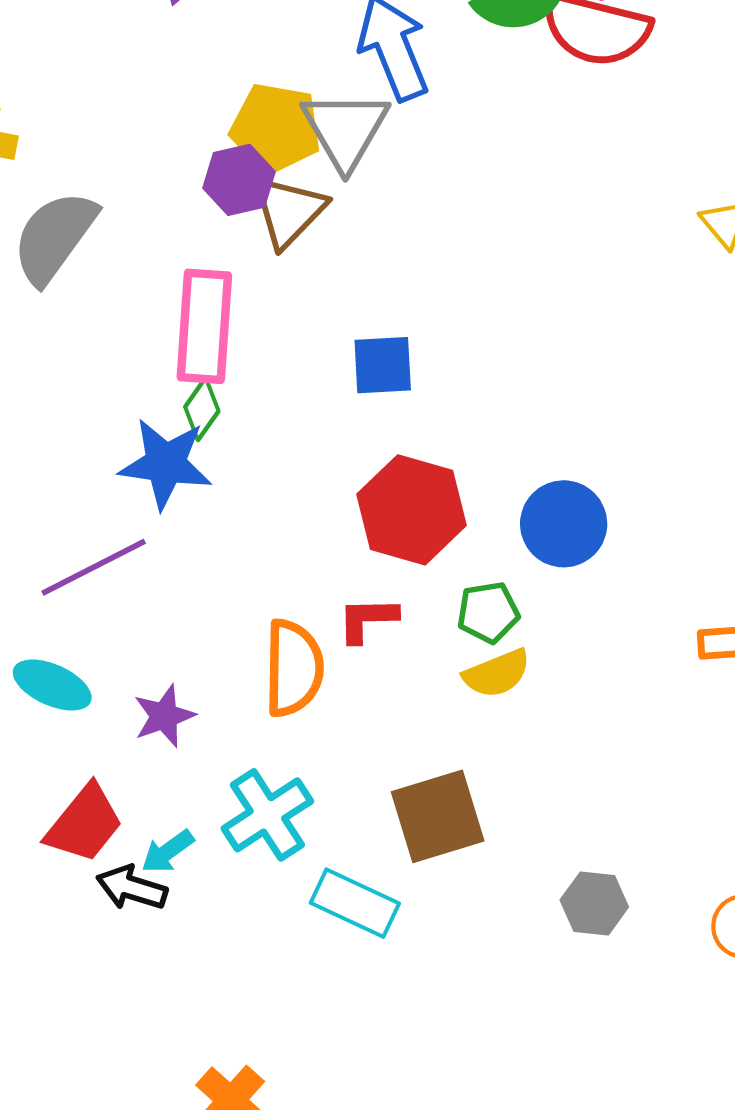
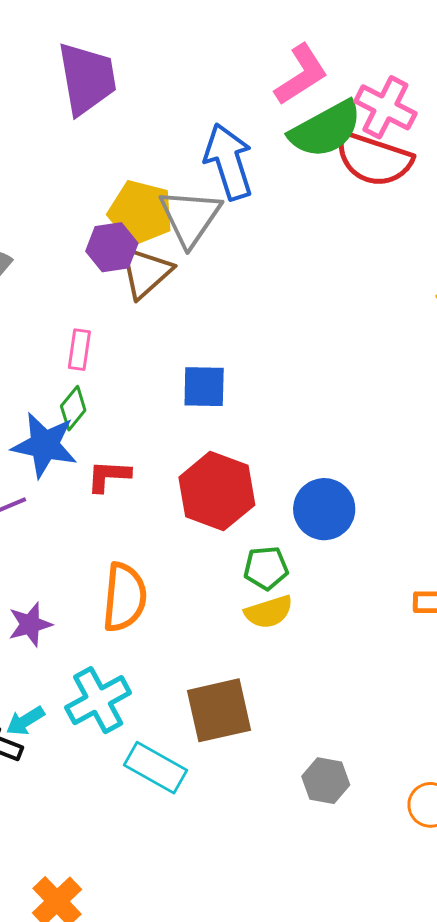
pink rectangle: (204, 326) -> (79, 350), size x0.5
red L-shape: (367, 619) -> (109, 476), moved

